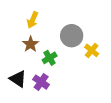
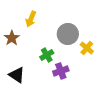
brown star: (31, 44) -> (12, 38), moved
purple cross: (41, 82) -> (61, 71), moved, turned 35

